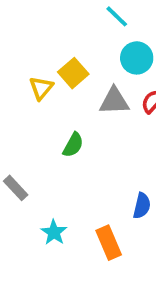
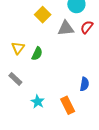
yellow triangle: (41, 88) -> (18, 48), moved
green semicircle: (73, 145) -> (37, 54), moved

